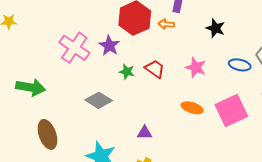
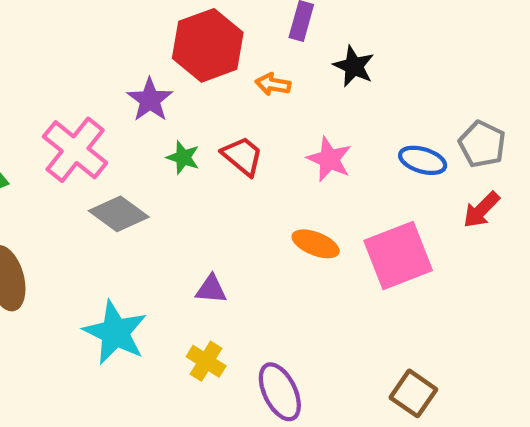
orange arrow: (166, 24) -> (273, 84), moved
black star: (215, 28) -> (354, 66), moved
pink cross: (74, 48) -> (75, 150), moved

